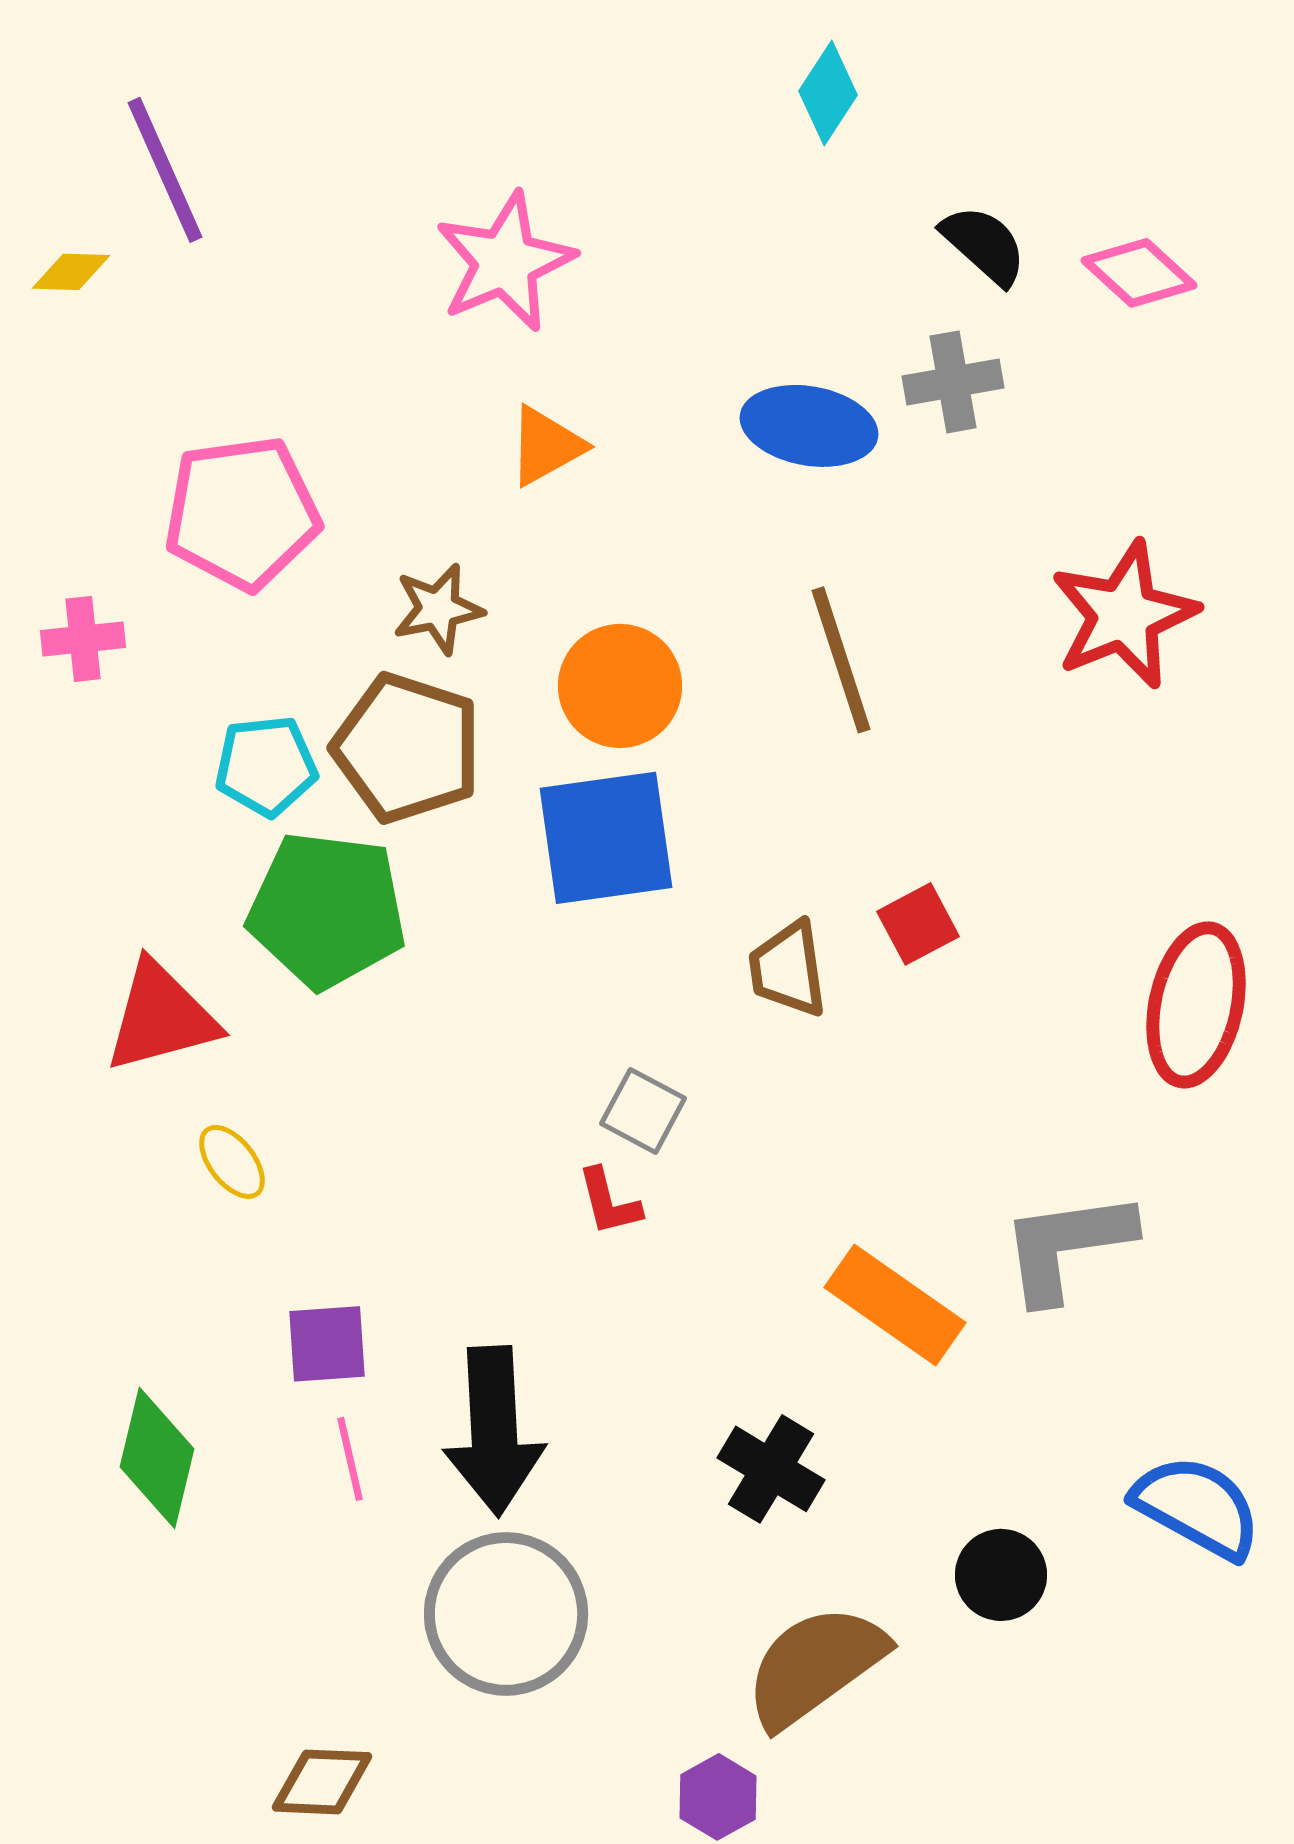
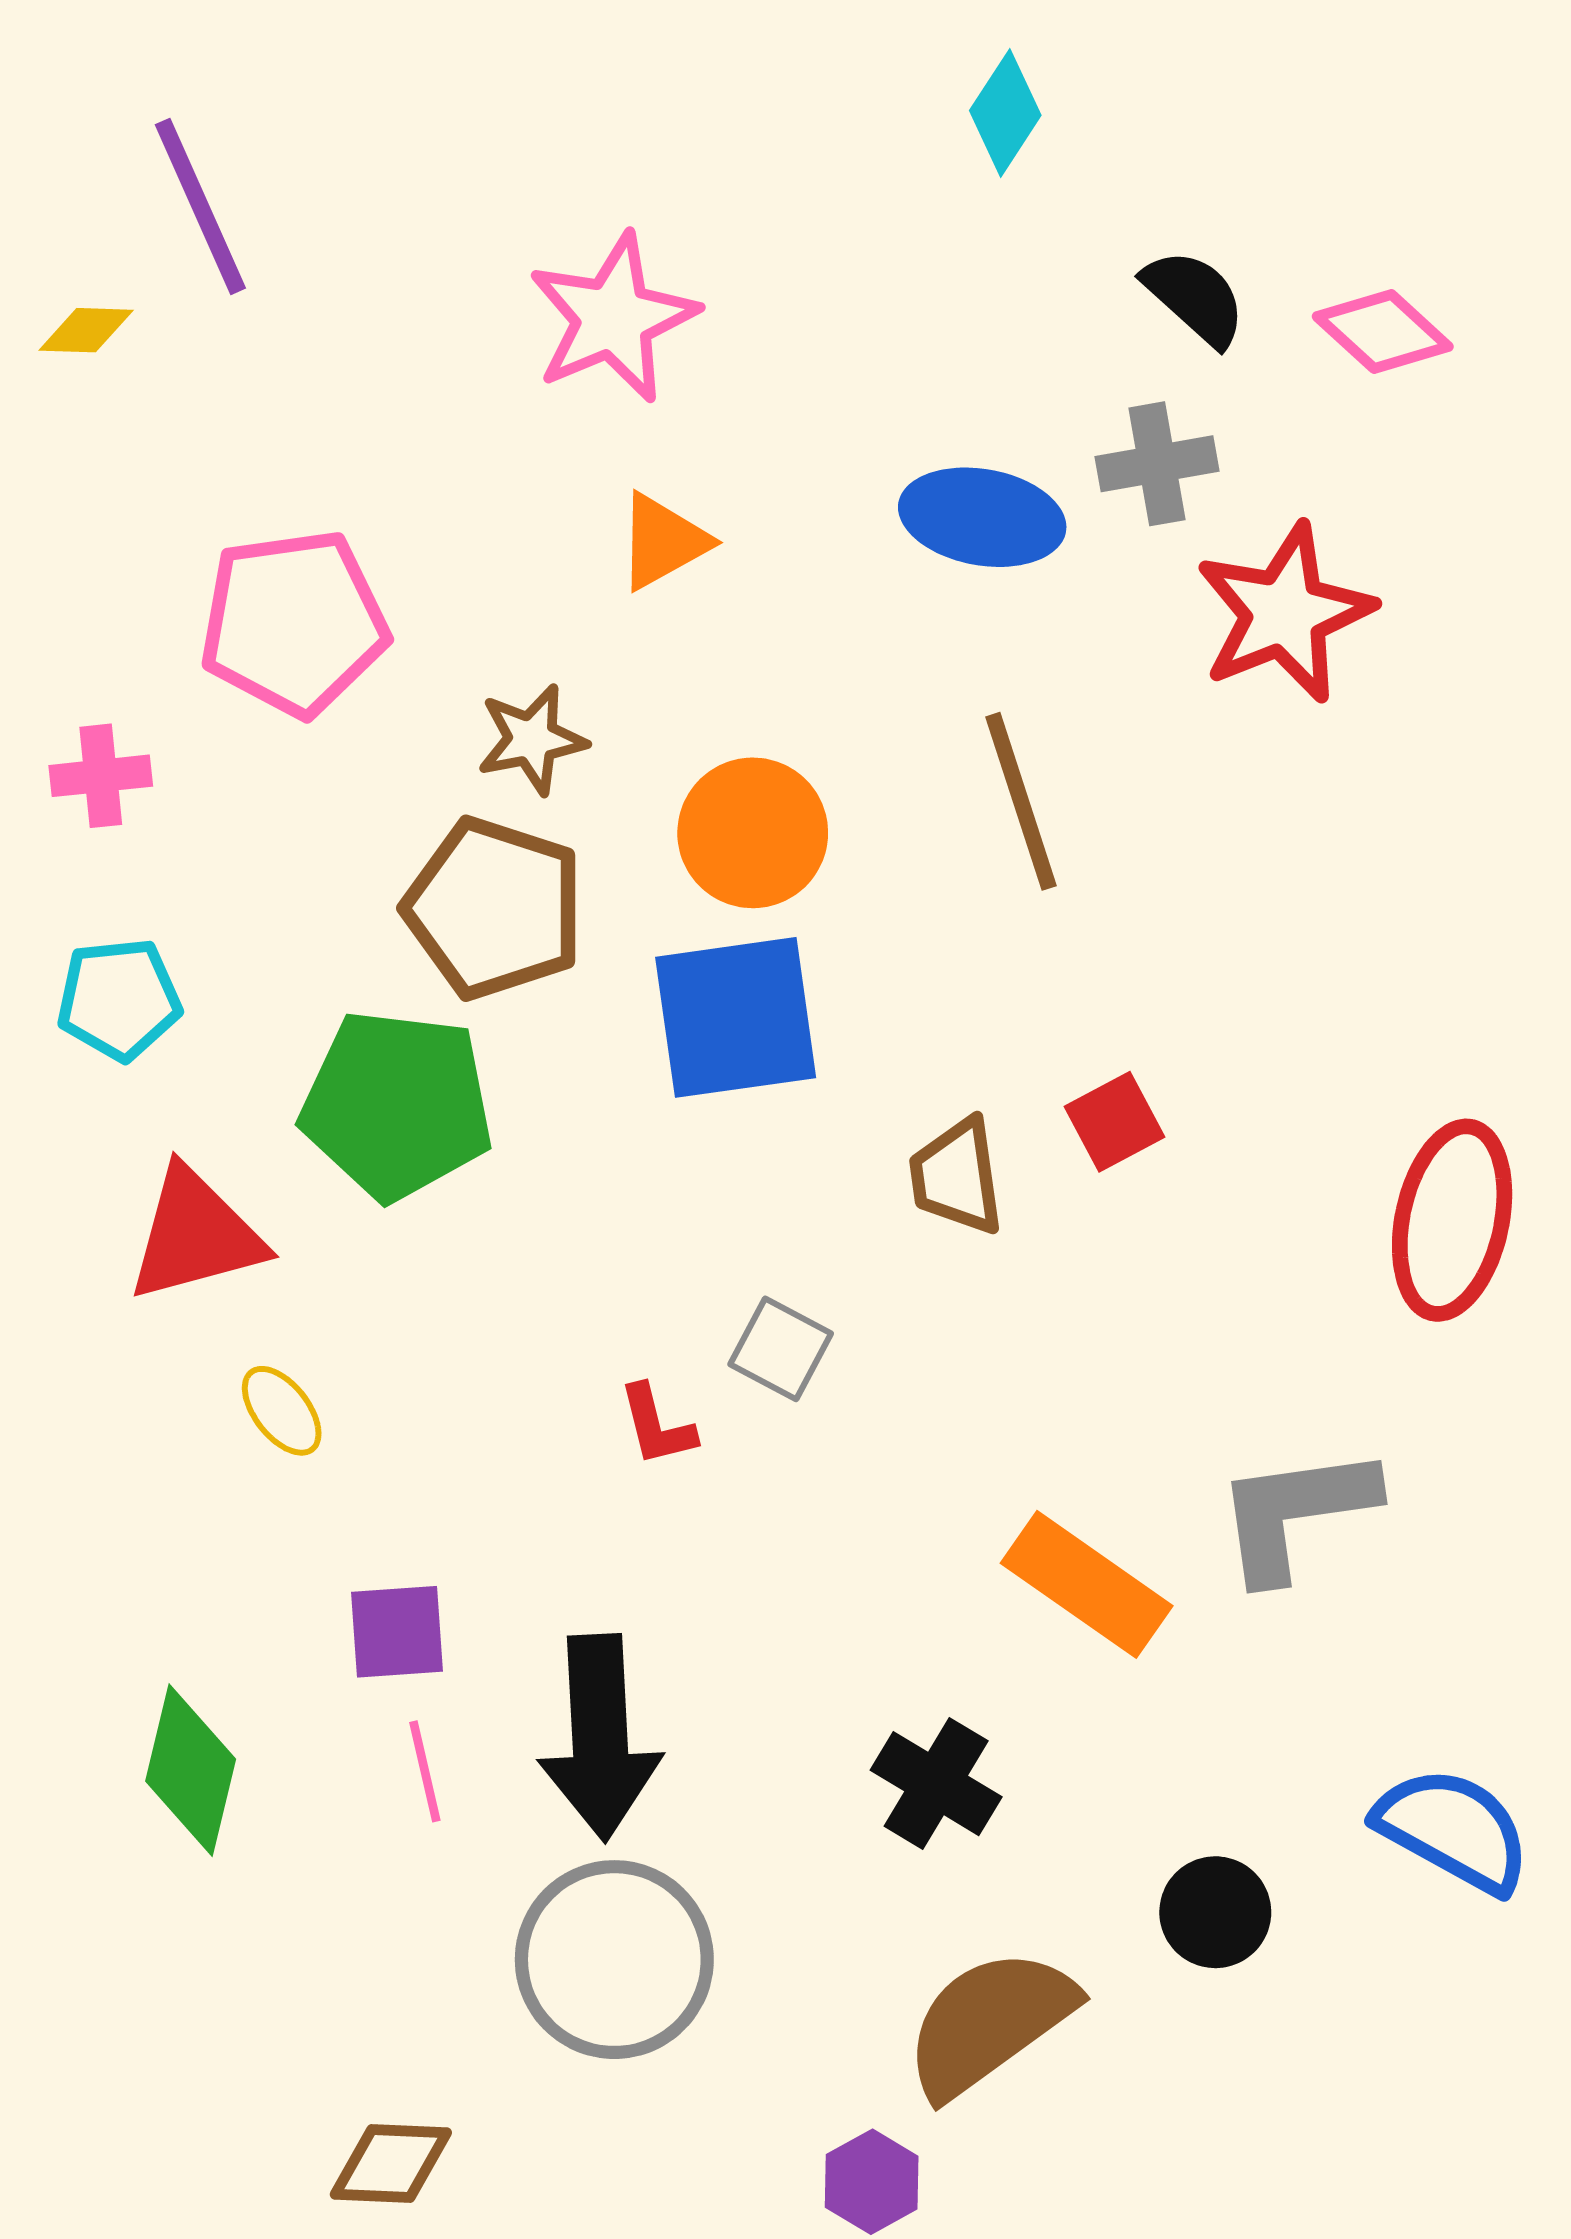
red star: (1124, 615) -> (1284, 613), moved
cyan pentagon: (266, 766) -> (119, 999), moved
red L-shape: (609, 1202) -> (657, 1425), moved

